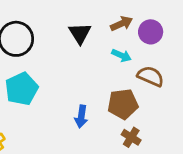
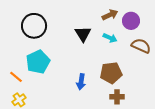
black triangle: (80, 33) -> (83, 34), moved
brown semicircle: (151, 76) -> (141, 46), moved
brown cross: (131, 137) -> (117, 97), turned -32

